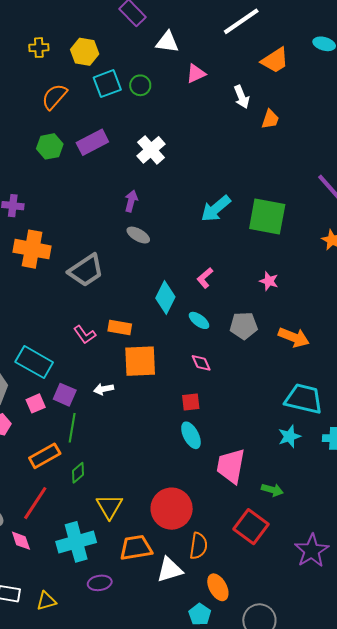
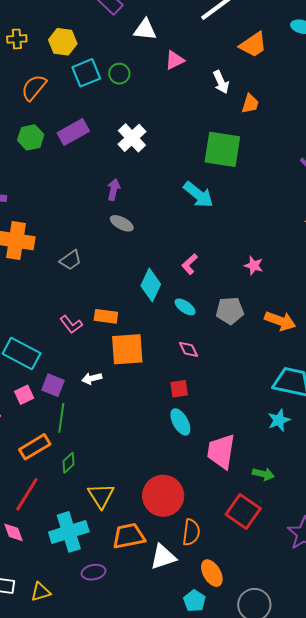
cyan arrow: (216, 209) -> (198, 195), turned -100
green square: (267, 216) -> (222, 149), moved
gray trapezoid: (86, 270) -> (71, 260), size x0.6

